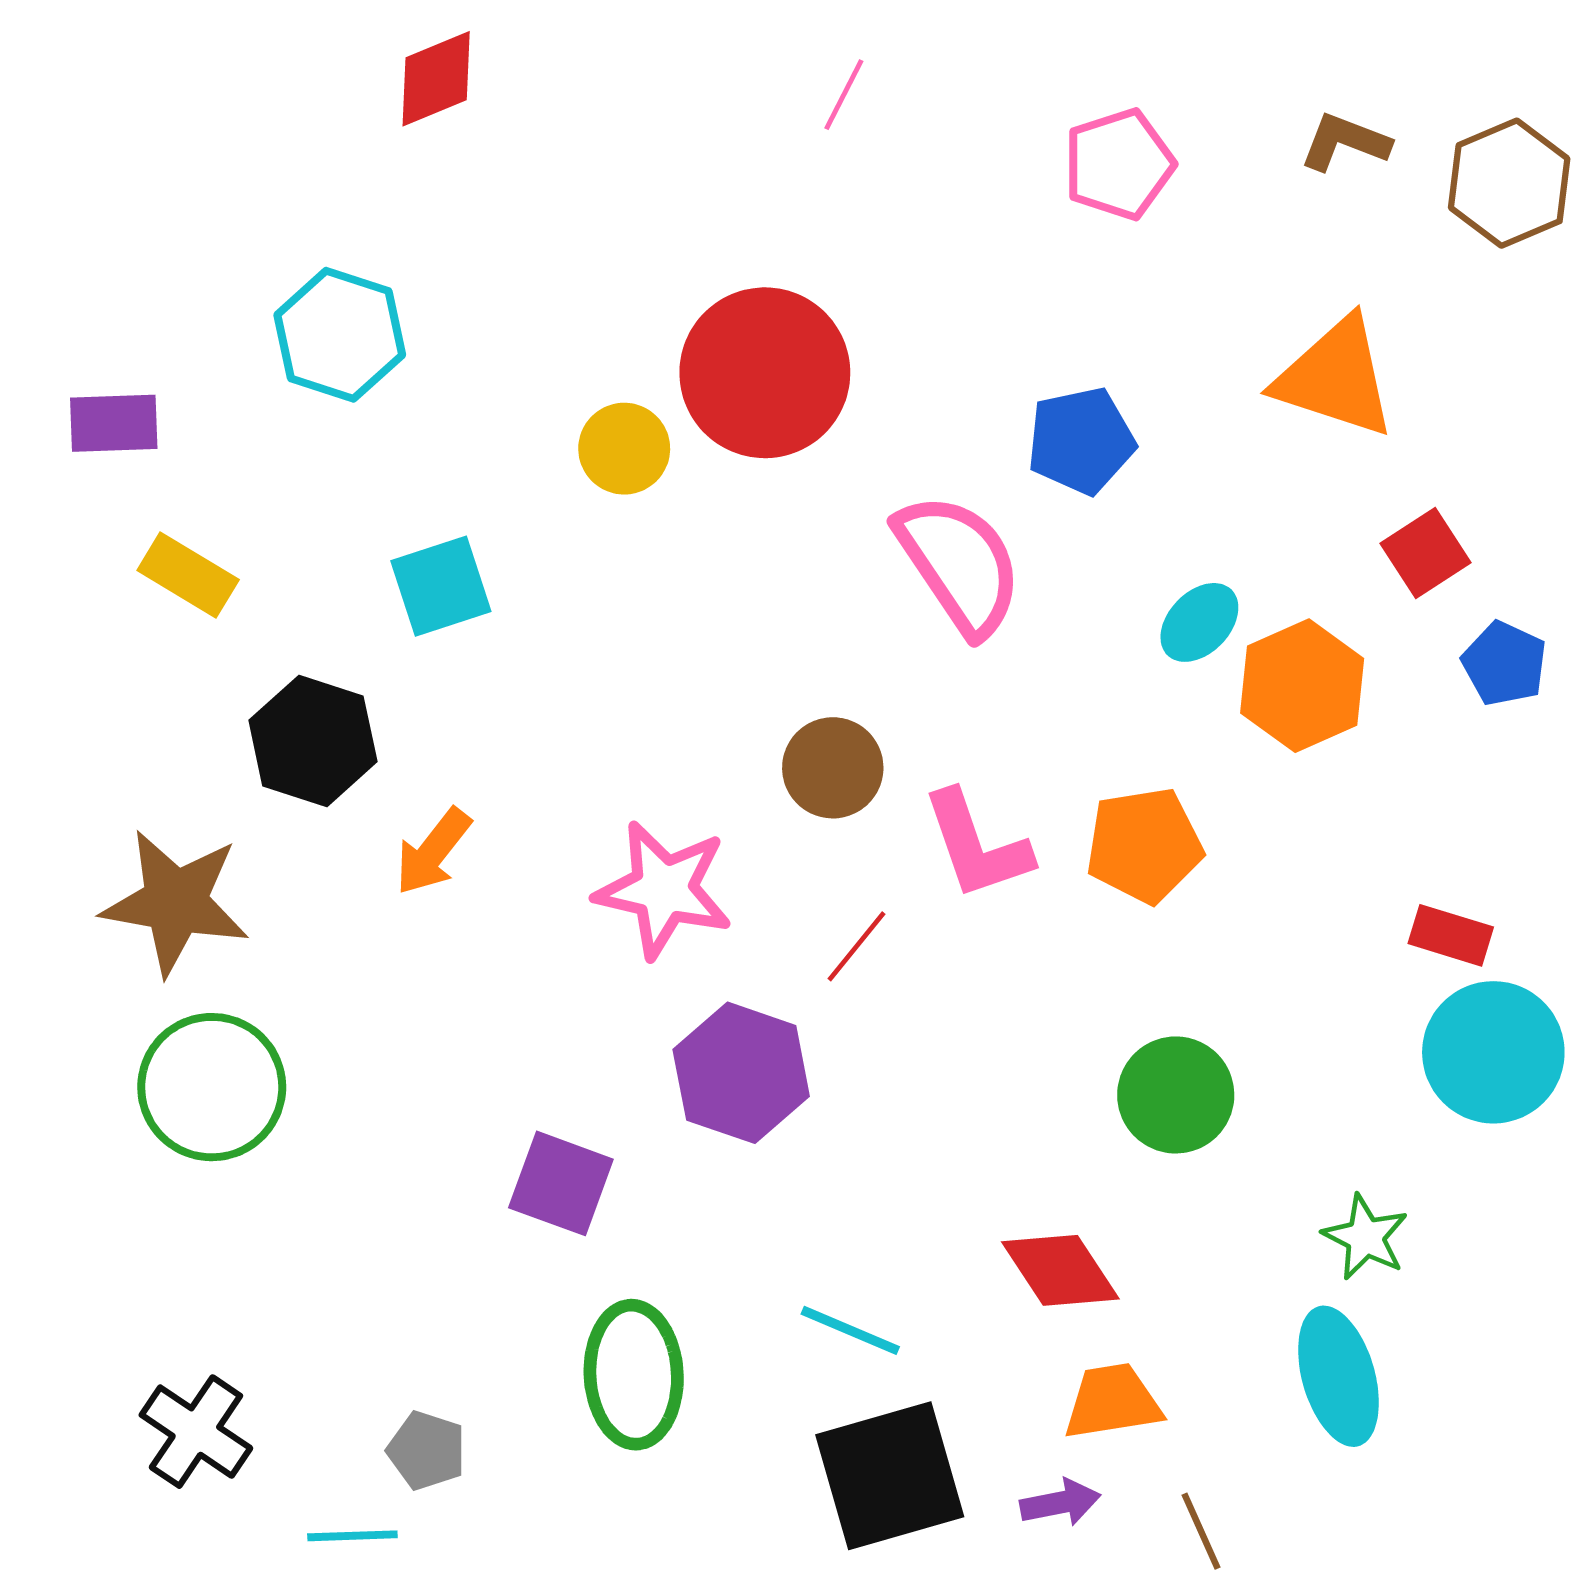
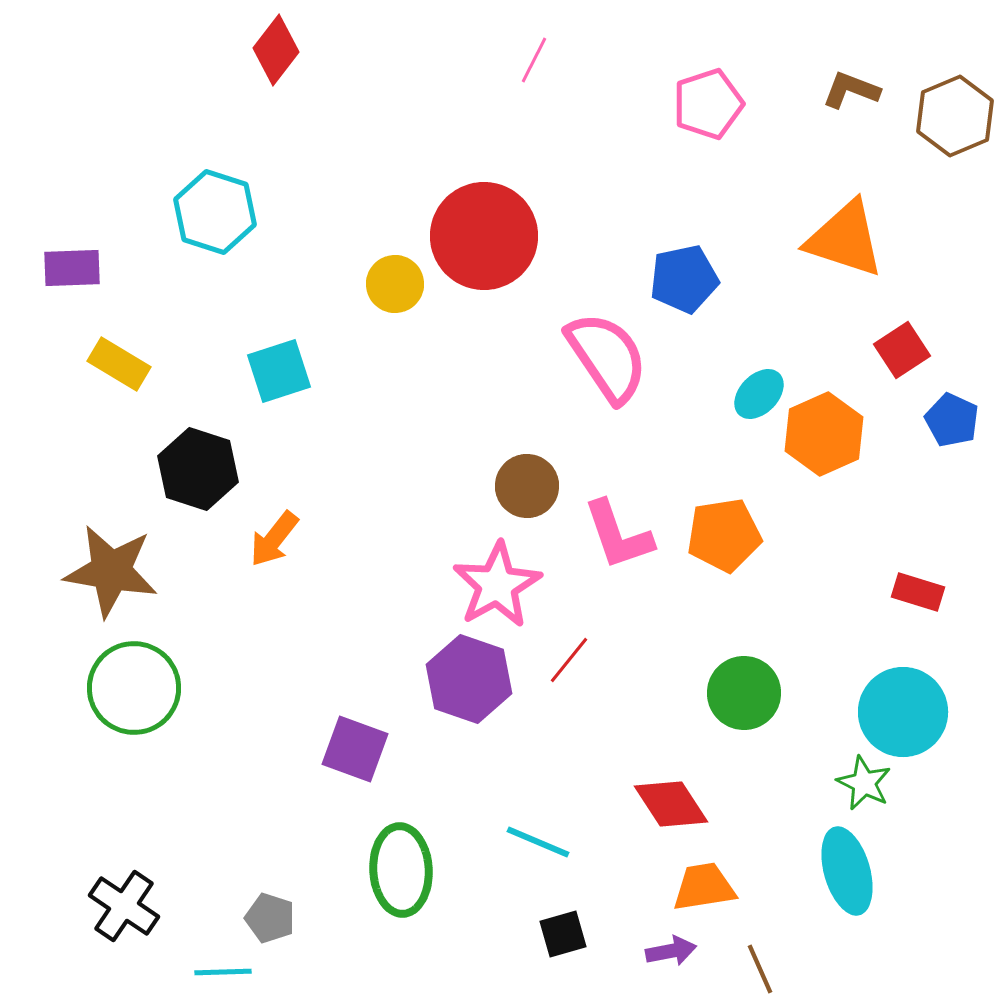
red diamond: (436, 79) -> (276, 50), turned -30
pink star: (664, 890) -> (497, 585), moved, turned 30
red line: (857, 946) -> (569, 660), moved
cyan circle: (1493, 1052) -> (903, 712), moved
black square: (890, 1476) -> (563, 934), size x0.5

